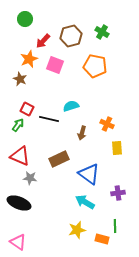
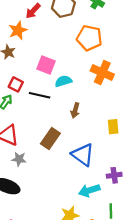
pink square: (55, 65) -> (46, 65), moved
orange cross: (107, 124) -> (102, 73), moved, size x1.5
brown rectangle: (59, 159) -> (50, 139), turned -30
cyan arrow: (85, 202) -> (89, 190), moved, turned -48

